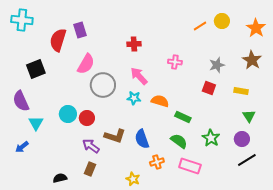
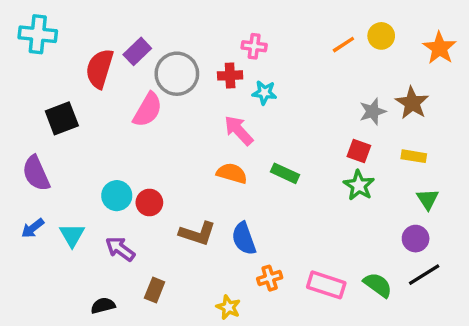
purple rectangle: (80, 30) -> (137, 51), turned 63
brown star: (252, 60) -> (412, 103), moved
pink cross: (175, 62) -> (254, 46), moved
gray circle: (103, 85) -> (177, 74), moved
cyan star: (134, 98) -> (264, 93), moved
orange semicircle: (160, 101) -> (232, 173), moved
green rectangle: (183, 117) -> (285, 173), moved
cyan triangle: (36, 123) -> (72, 235), moved
green star: (211, 138) -> (359, 185), moved
green semicircle: (179, 141) -> (378, 285), moved
purple arrow: (91, 146) -> (120, 249), moved
blue arrow: (22, 147) -> (33, 228), moved

